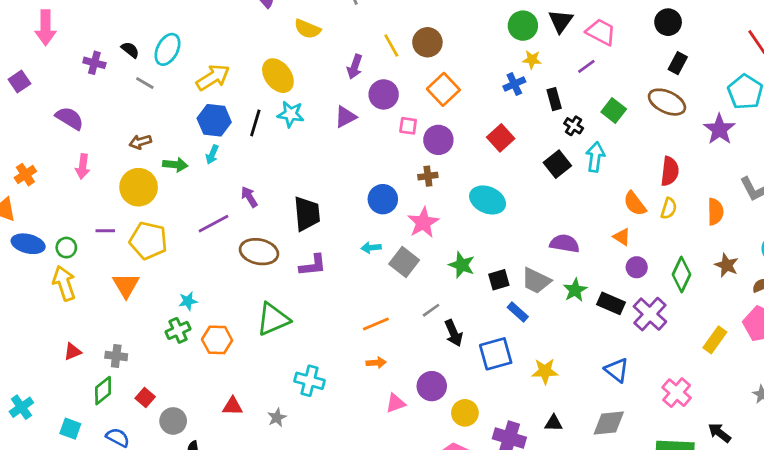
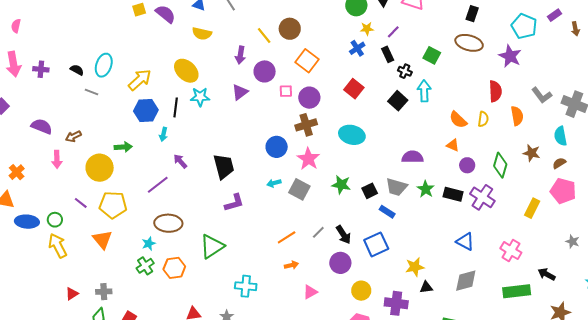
purple cross: (94, 63) -> (41, 69), moved
purple line: (586, 66) -> (393, 32), moved
brown arrow: (140, 142) -> (73, 136), moved
cyan arrow: (212, 155) -> (163, 134), moved
red semicircle: (670, 171) -> (495, 91), moved
brown cross: (428, 176) -> (306, 125), size x1.5
purple line: (105, 231) -> (81, 203), turned 48
brown ellipse: (259, 252) -> (168, 223), moved
gray line: (431, 310) -> (318, 232), moved
yellow star: (545, 371) -> (415, 267), moved
purple circle: (432, 386) -> (340, 263), moved

